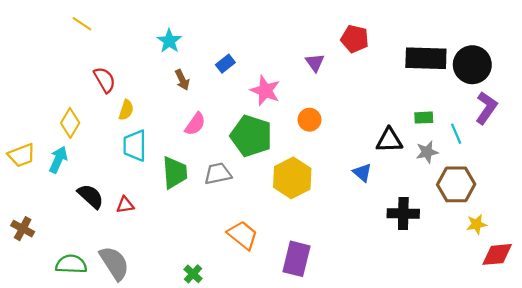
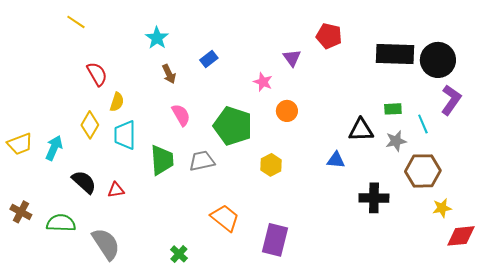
pink star: (265, 91) -> (263, 82), moved, size x0.7
yellow diamond: (70, 123) -> (90, 125), moved
pink semicircle: (195, 124) -> (181, 115), turned -65
blue triangle: (362, 173) -> (336, 160), turned -36
yellow hexagon: (292, 178) -> (271, 165), size x0.6
green semicircle: (71, 264) -> (61, 223), moved

